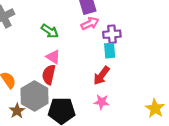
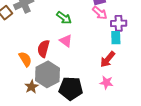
pink arrow: (90, 23) -> (100, 13), turned 63
red semicircle: (49, 75) -> (43, 49), moved

